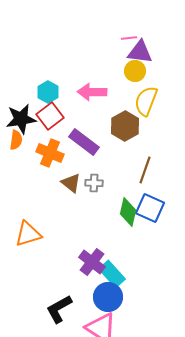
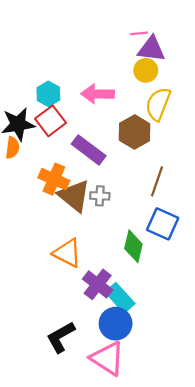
orange cross: (50, 153) -> (54, 179), moved
brown triangle: (71, 183) -> (74, 196), size x1.5
green diamond: (128, 212) -> (133, 246), moved
orange triangle: (28, 234) -> (67, 253), moved, turned 44

